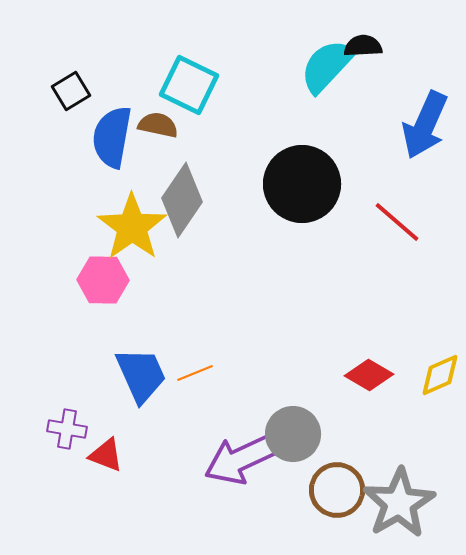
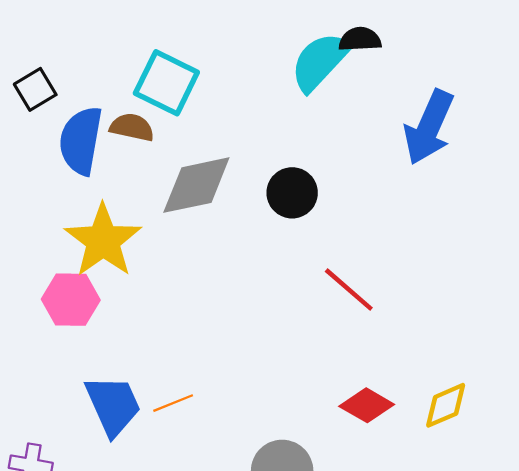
black circle: (302, 184) -> (292, 193), size x0.6
gray diamond: (182, 200) -> (196, 185), moved, turned 44
red line: (397, 222) -> (349, 290), moved

